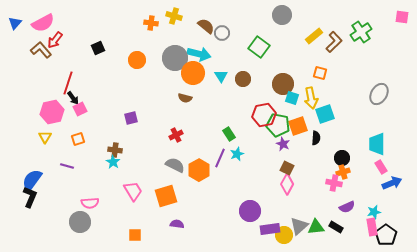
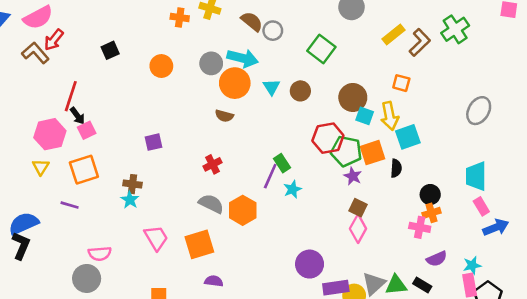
gray circle: (175, 58) -> (211, 63), size x0.7
orange square: (78, 139) -> (84, 170), size x1.6
purple line: (220, 158) -> (270, 176), moved
blue semicircle: (32, 180) -> (24, 223), turned 30

